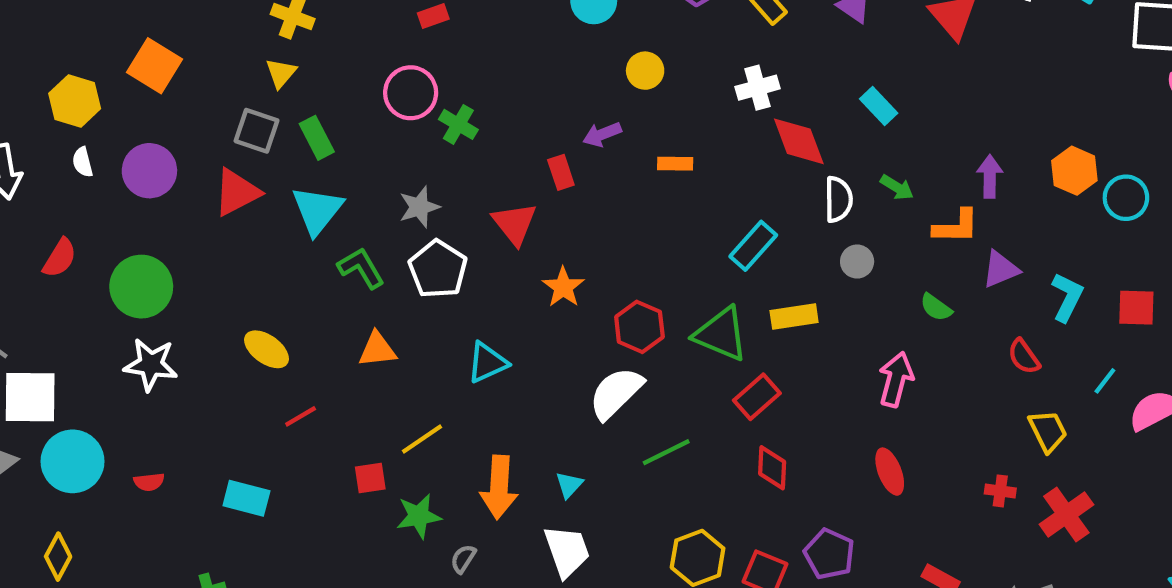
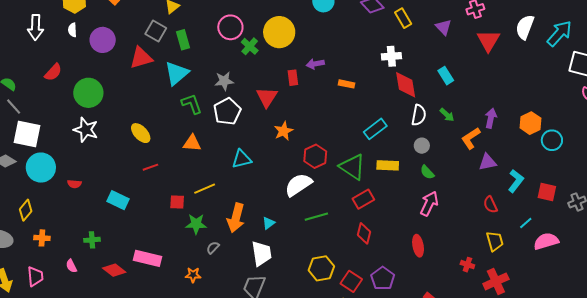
yellow circle: (645, 71) -> (279, 32), moved, size x1.8
orange L-shape: (956, 227) -> (471, 138), turned 135
green semicircle: (936, 307) -> (427, 172), moved

